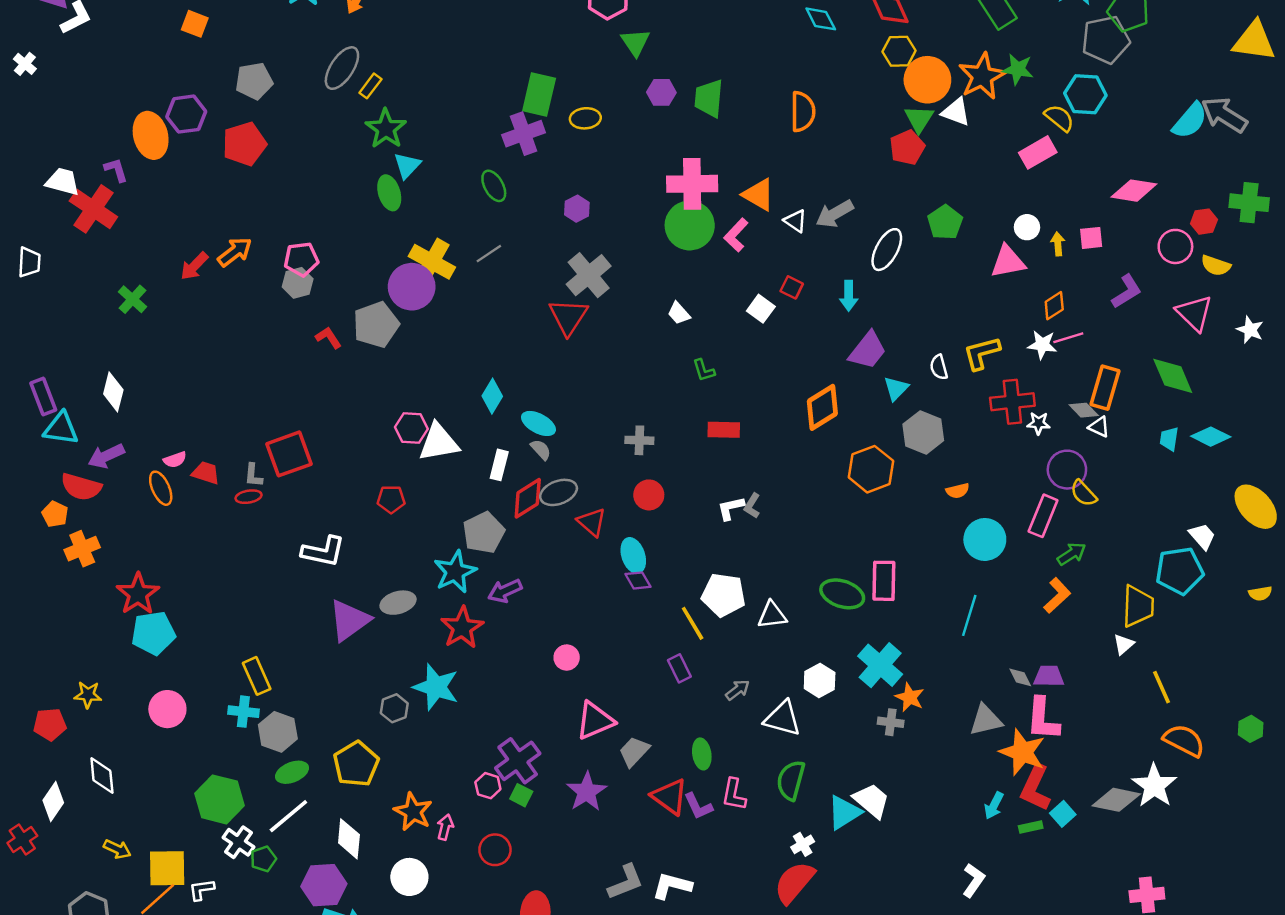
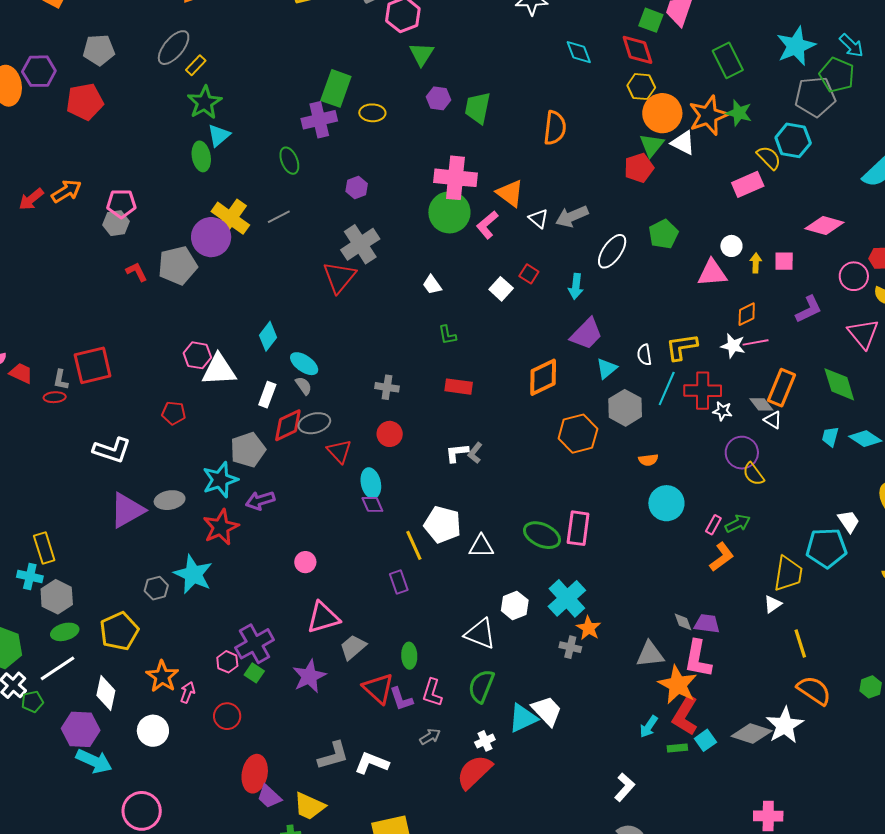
pink rectangle: (1043, 516) -> (713, 525), moved, size x0.6
cyan line: (969, 615) -> (667, 388), moved
gray arrow: (738, 690) -> (430, 737), moved

